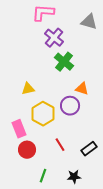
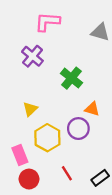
purple cross: (54, 38) -> (32, 56), moved
yellow triangle: (28, 89) -> (30, 109), turned -32

